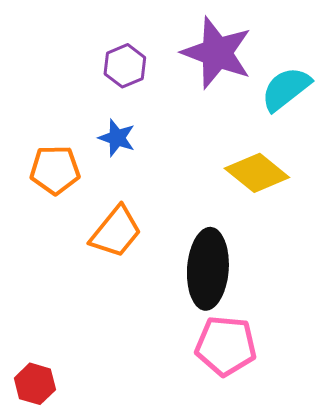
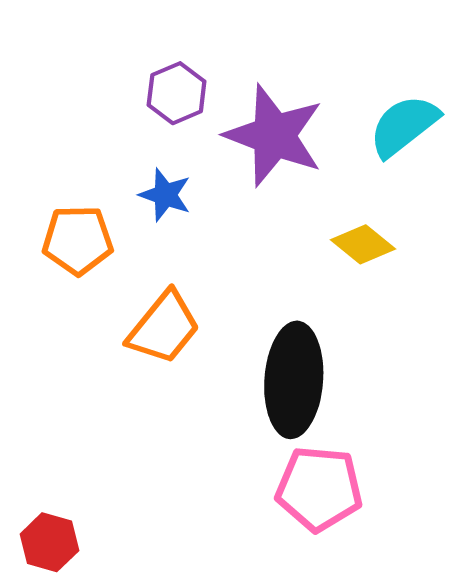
purple star: (217, 53) -> (274, 136), moved
yellow diamond: (257, 173) -> (363, 244), size x0.7

